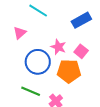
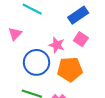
pink square: (81, 51) -> (81, 39), moved

